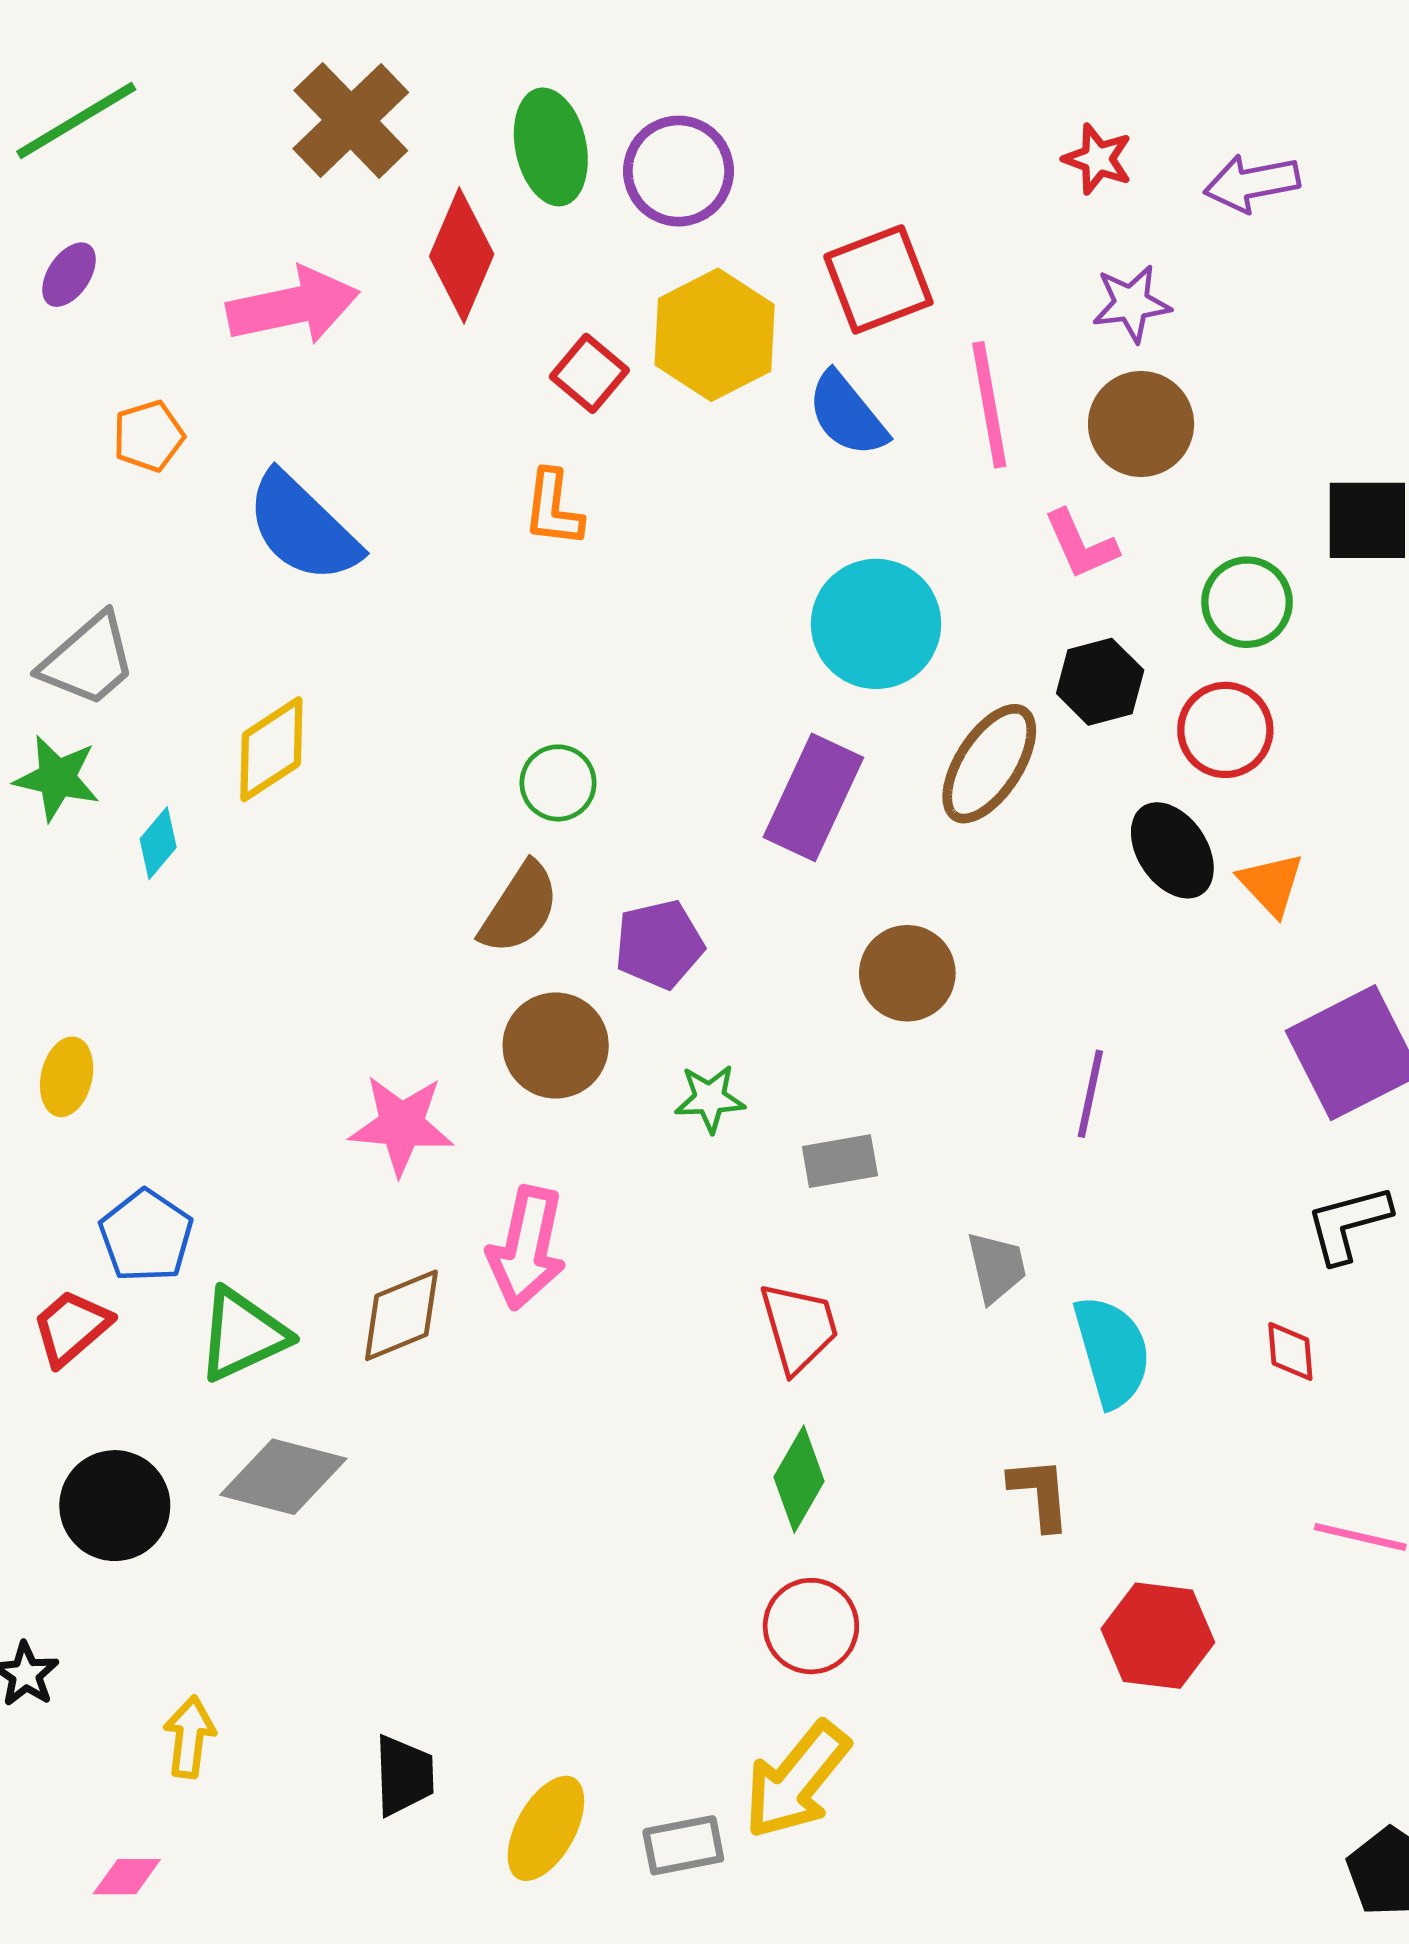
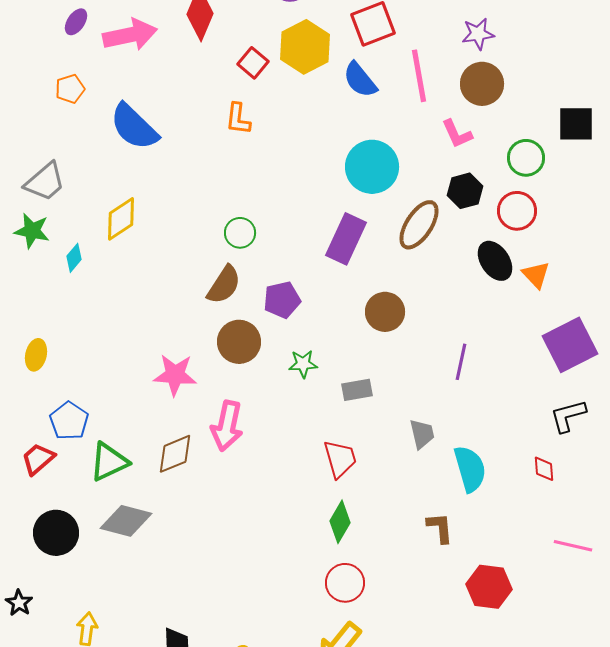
purple ellipse: (69, 275) -> (76, 22), moved

